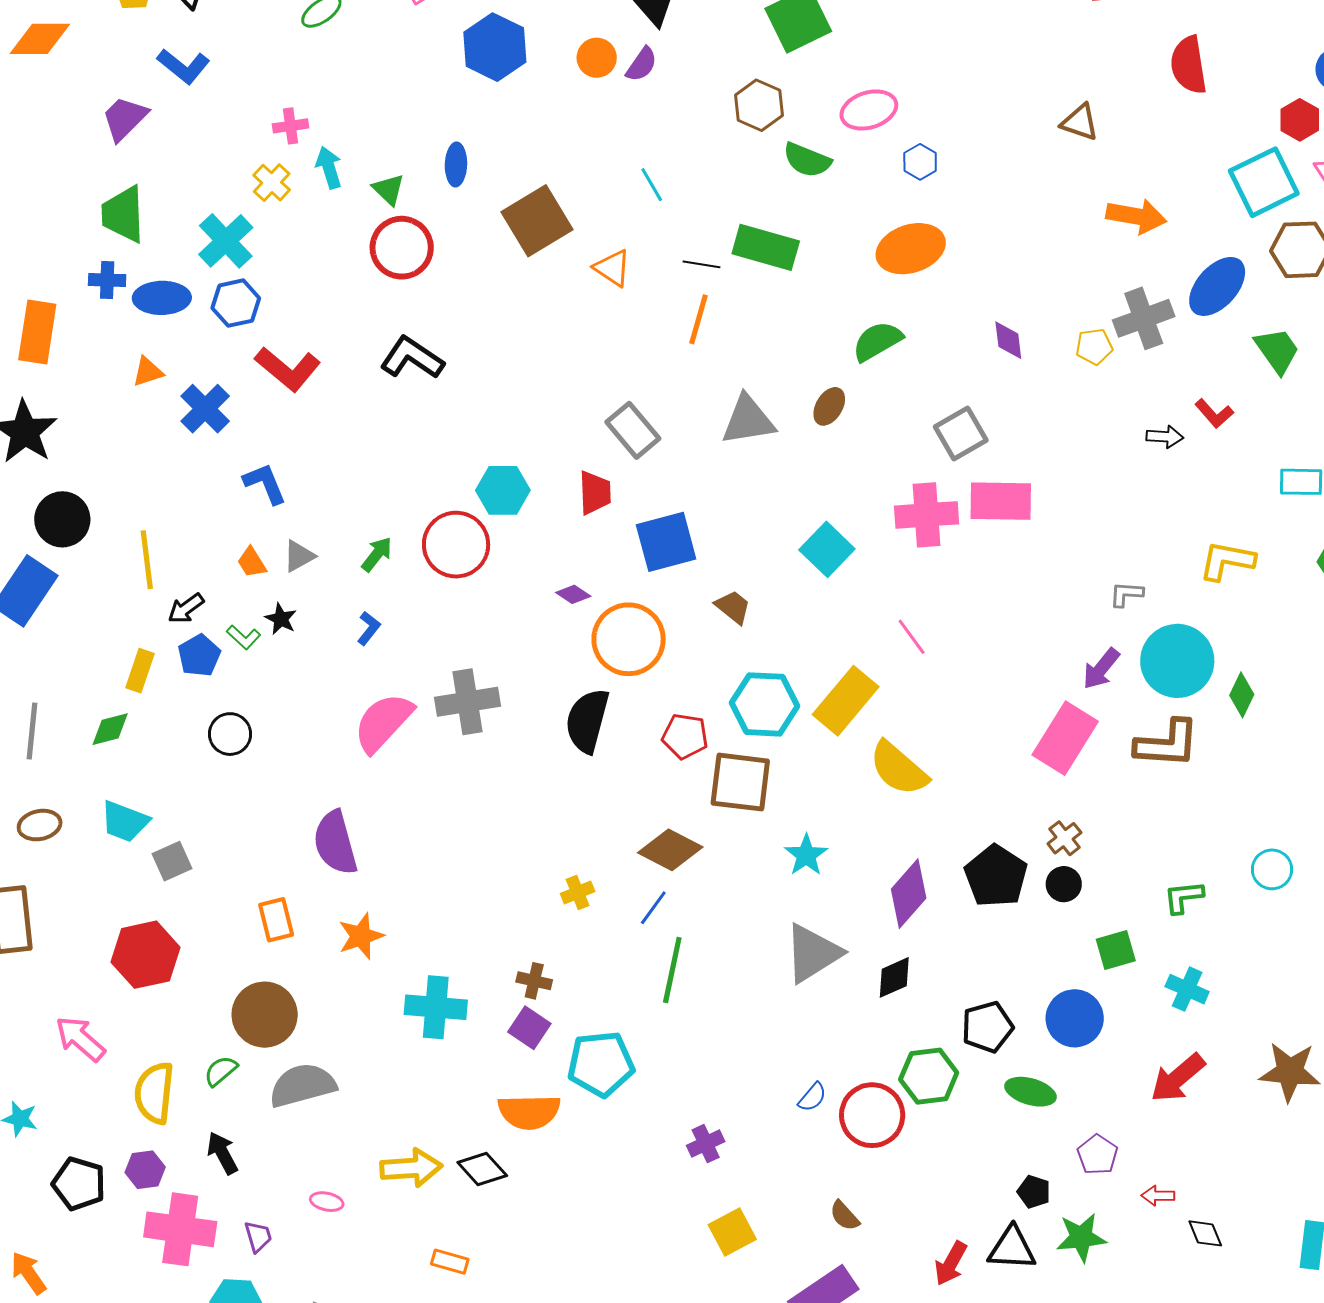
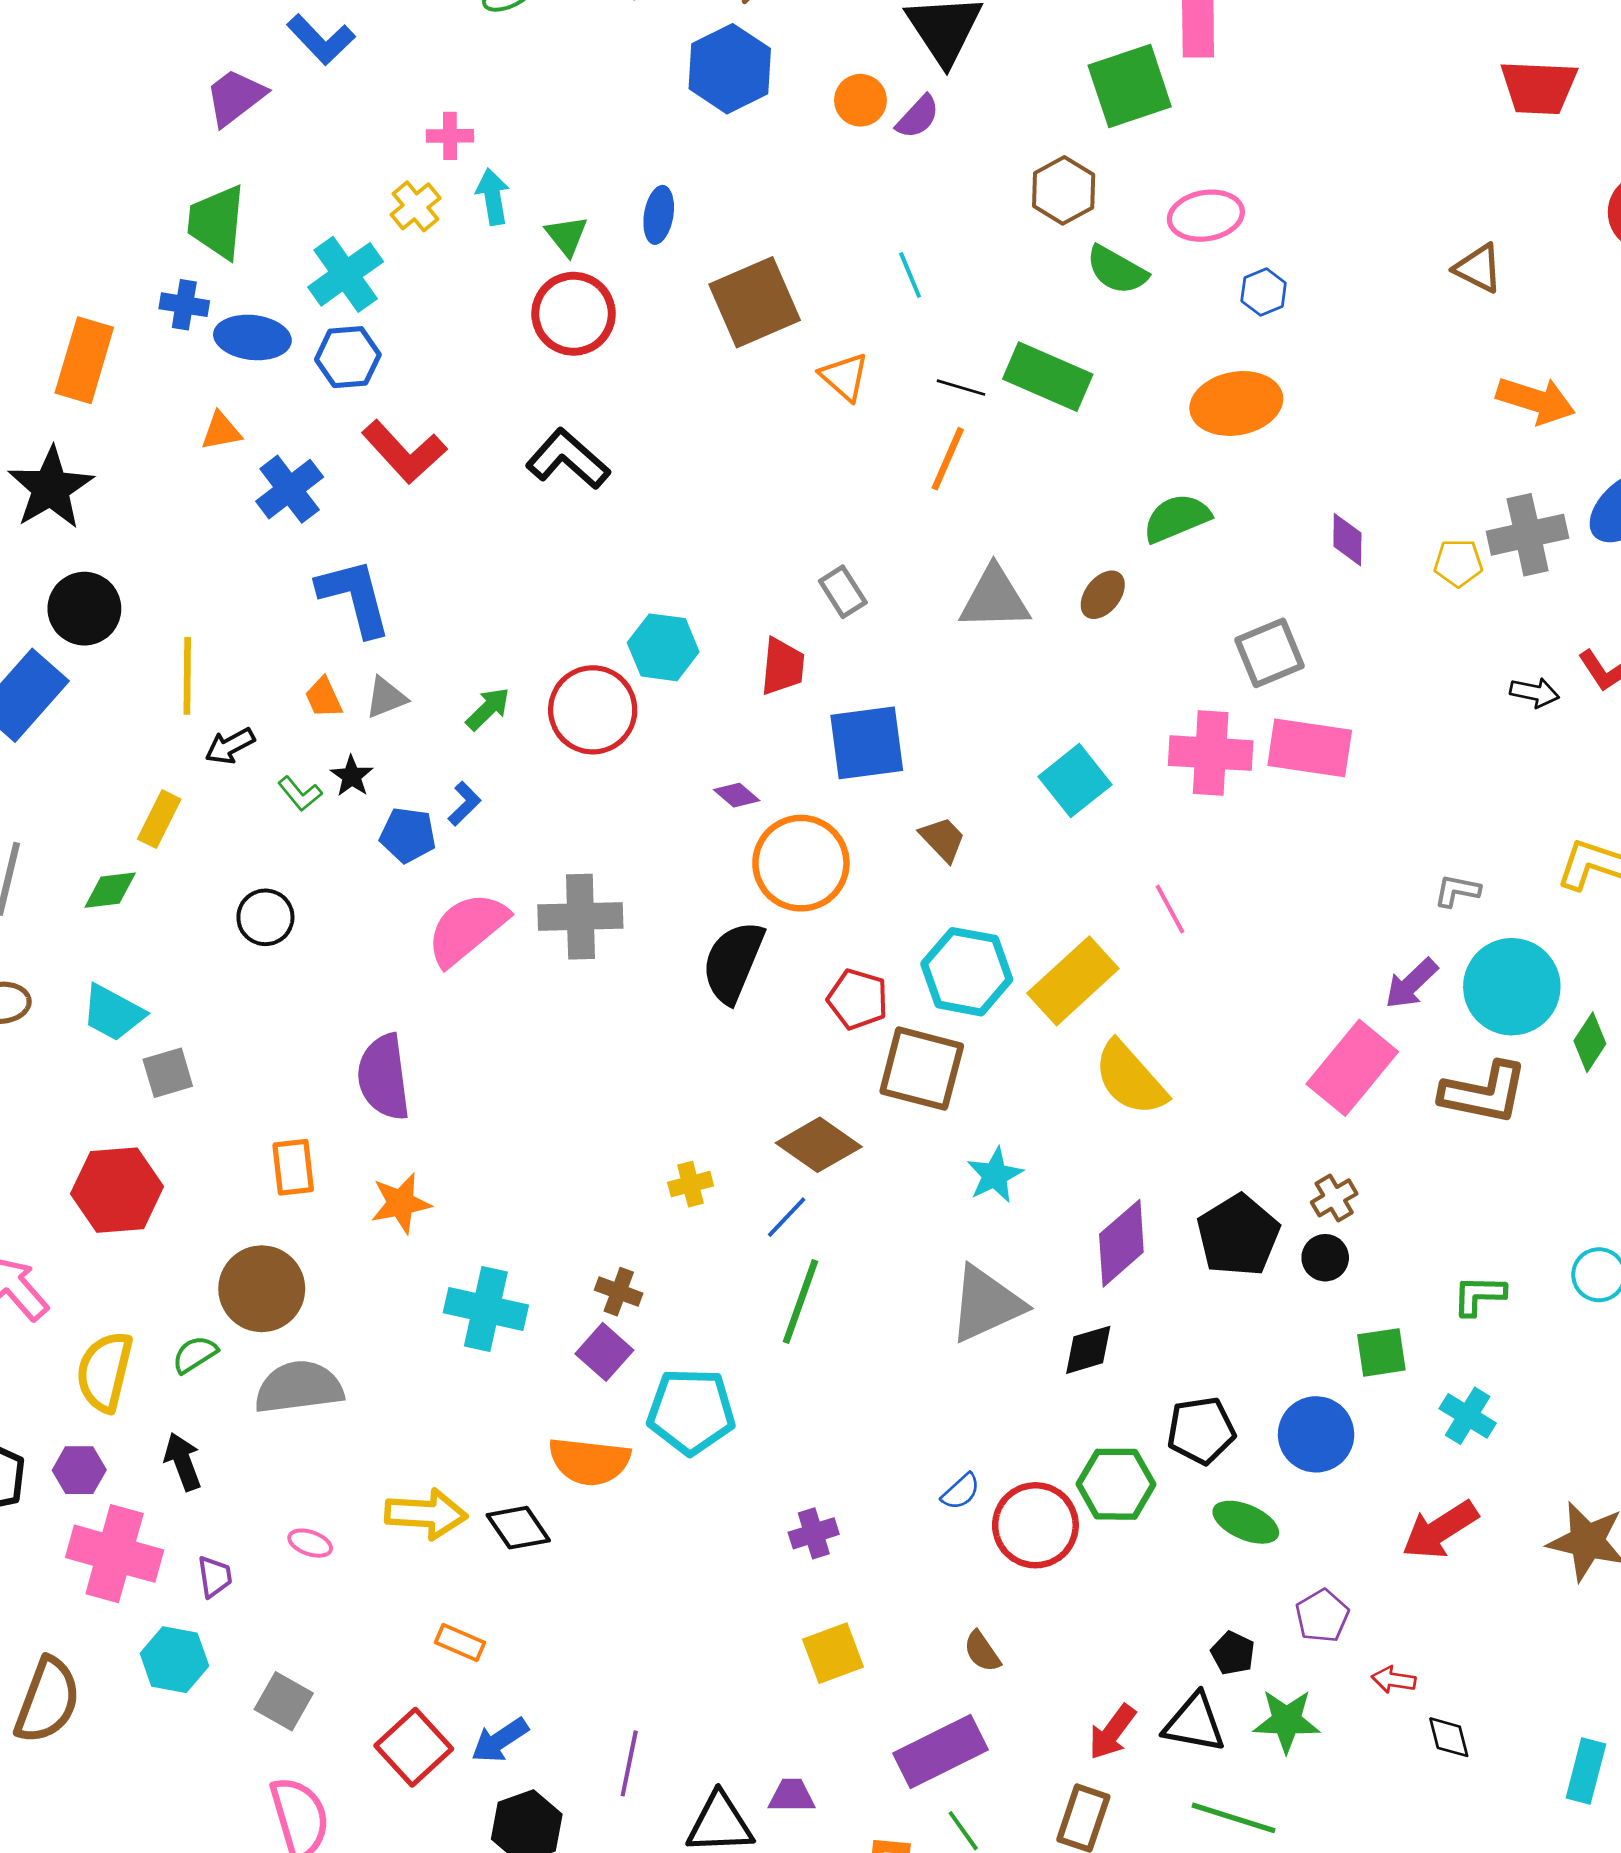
gray rectangle: (633, 430) -> (843, 592), size x0.7
blue L-shape: (265, 484) -> (354, 597), size x1.4
blue pentagon: (199, 656) -> (408, 835), moved, turned 30

